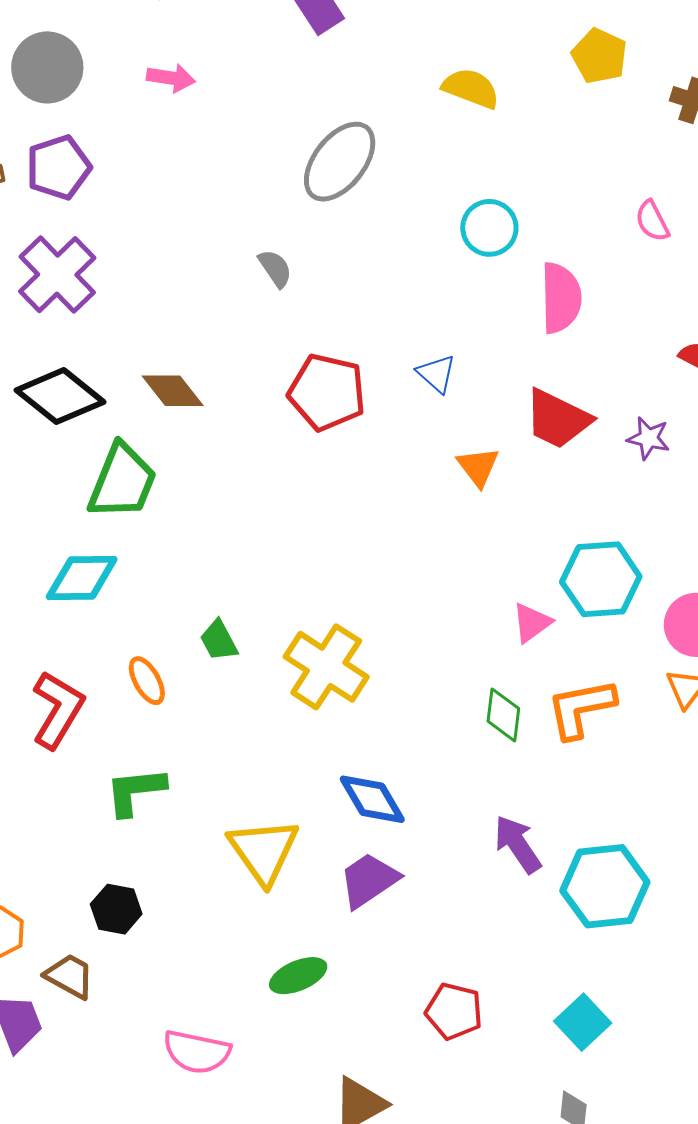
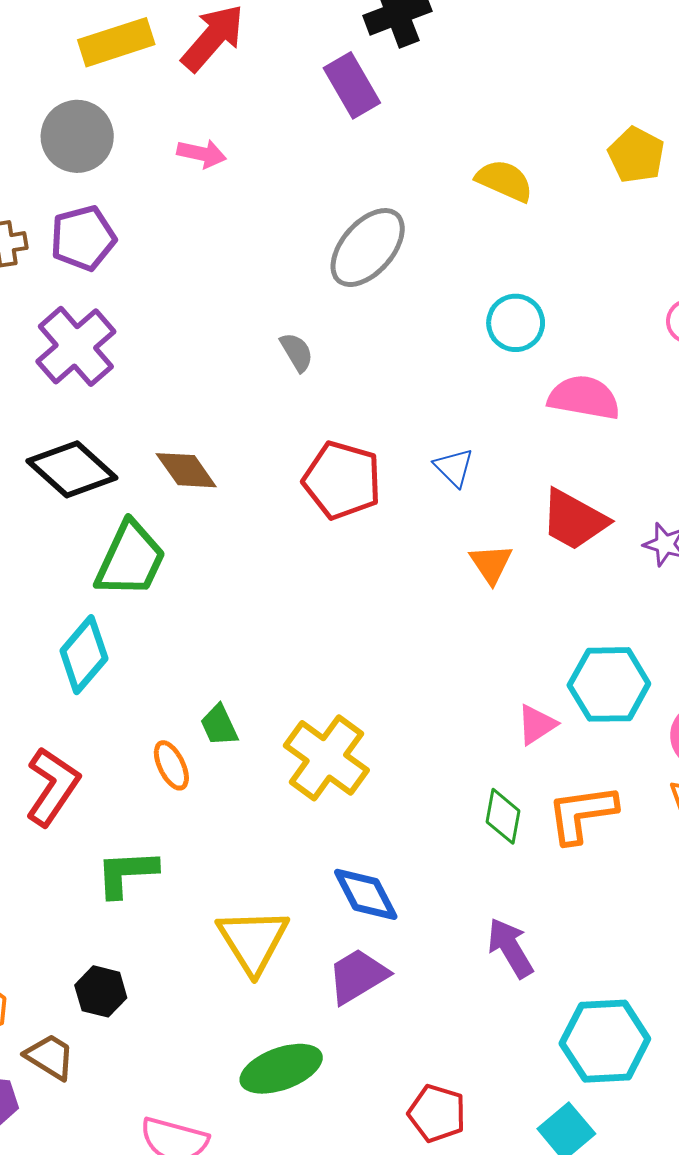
pink semicircle: (561, 298) -> (584, 398), turned -82
cyan diamond: (82, 578) -> (84, 655), turned -52
orange ellipse: (147, 681) -> (171, 765), moved
cyan hexagon: (605, 886) -> (605, 1041), moved
green ellipse: (298, 976) -> (281, 1069), size x1.4

